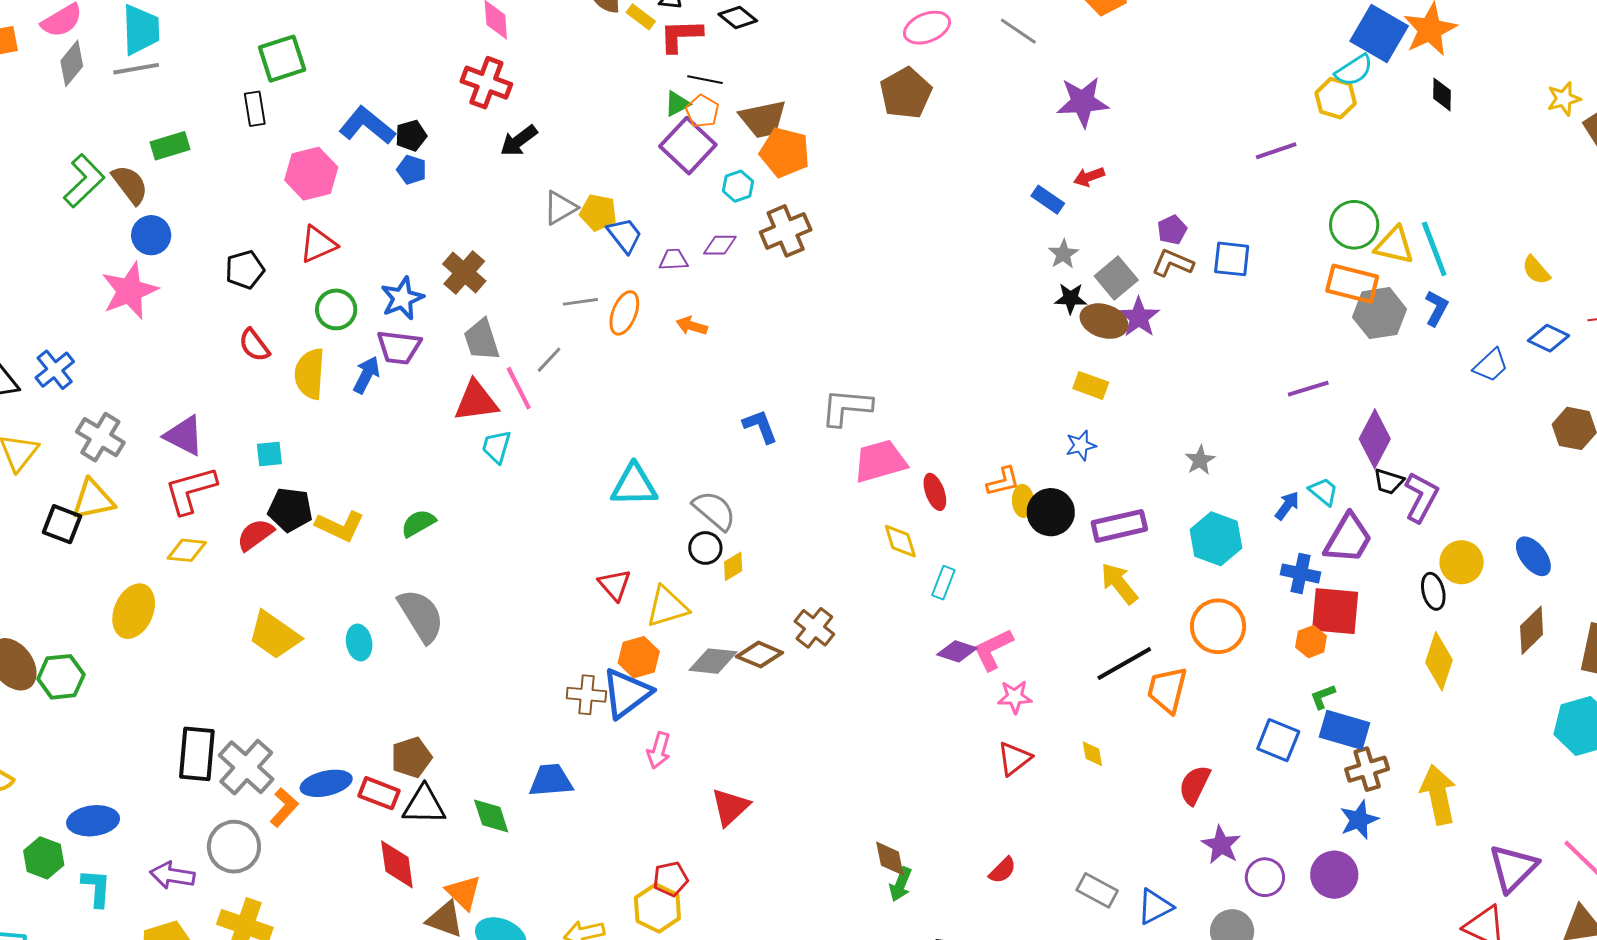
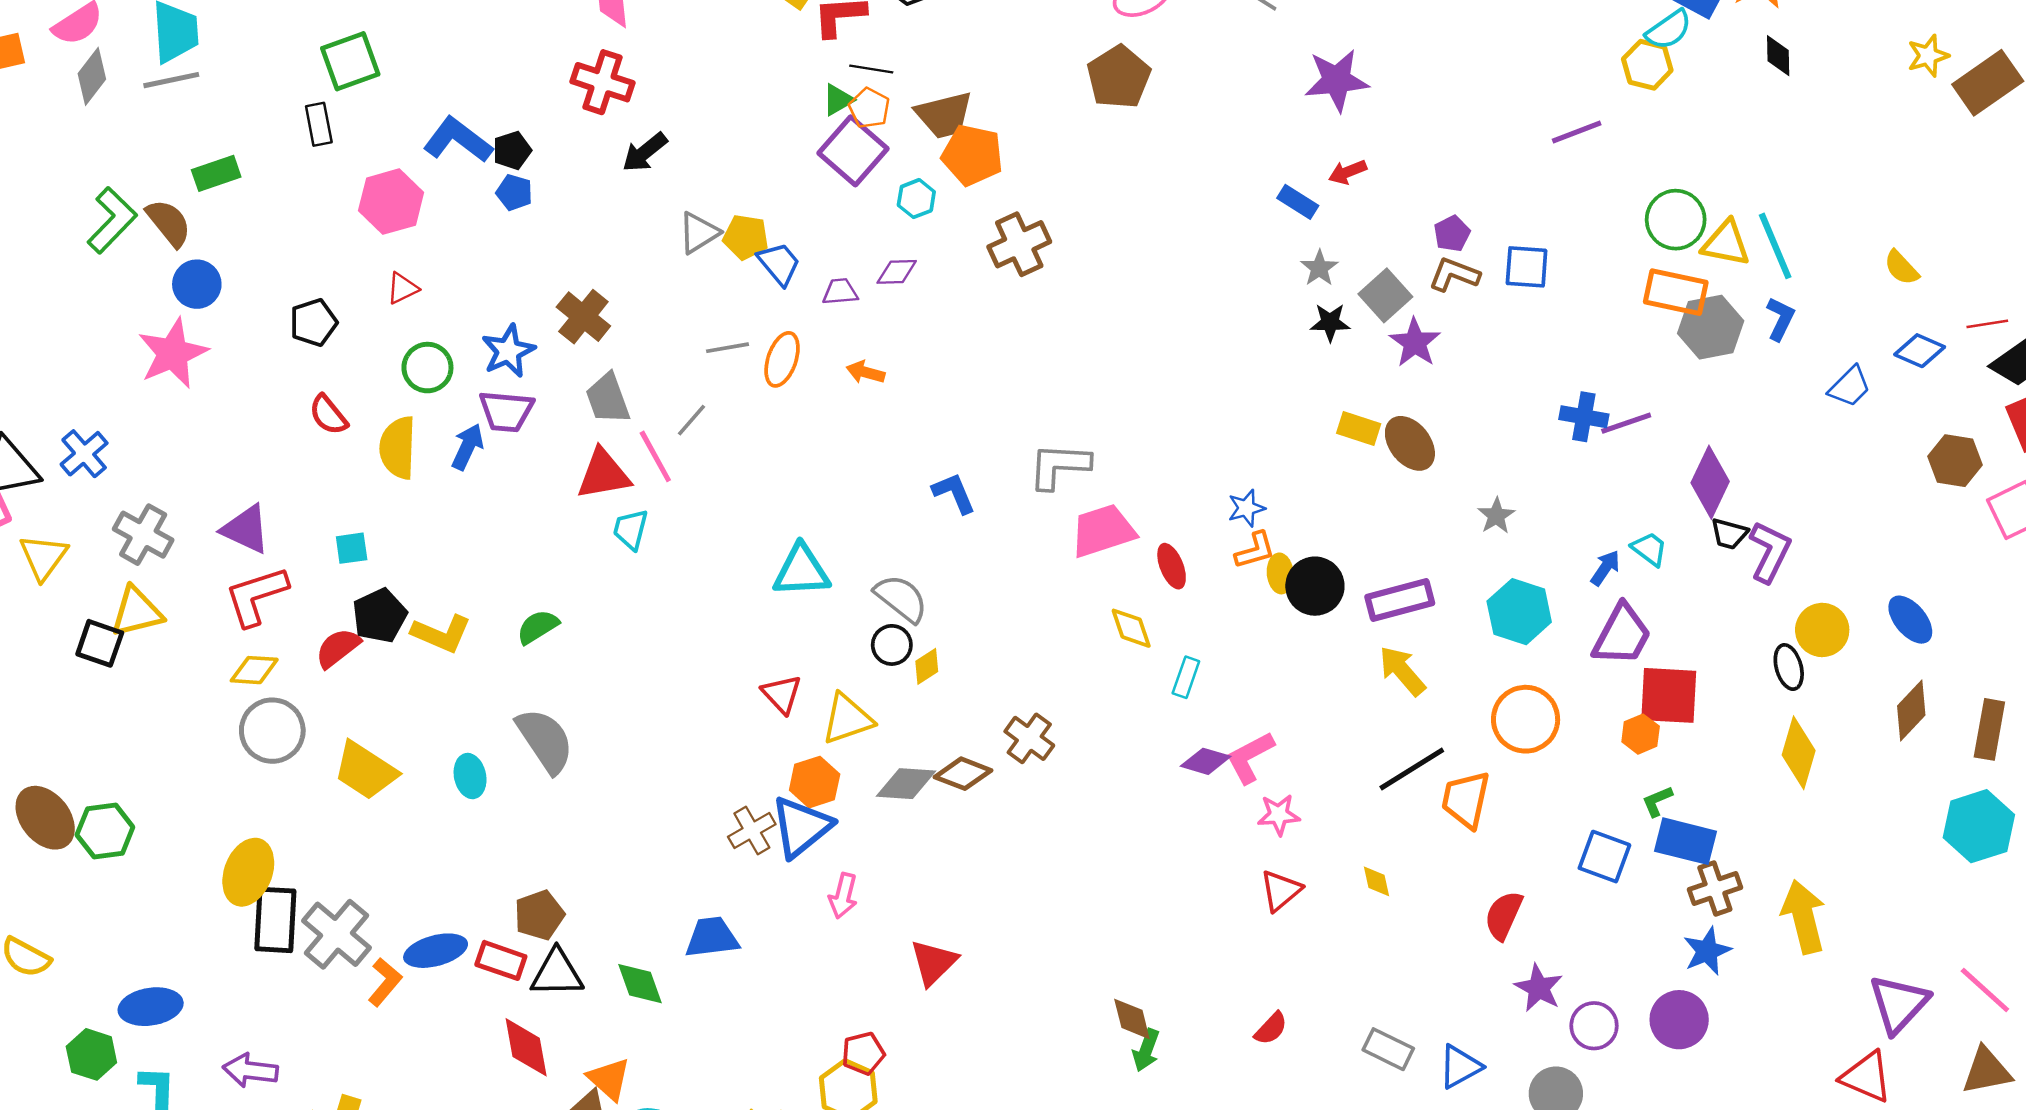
brown cross: (786, 231) -> (1019, 244), moved
red triangle: (318, 244) -> (402, 288), size x0.7
brown ellipse: (1104, 321) -> (1410, 443), moved, turned 36
blue star: (1081, 445) -> (1246, 508), moved
black pentagon: (290, 510) -> (380, 616), turned -30
purple trapezoid: (1348, 539) -> (1622, 635), moved
blue cross: (1301, 573) -> (1584, 417), moved
yellow ellipse: (134, 611) -> (248, 872), moved
brown cross: (586, 695) -> (752, 831), turned -33
gray circle: (234, 847) -> (272, 731), moved

